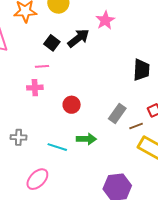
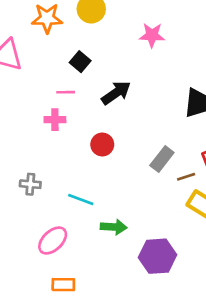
pink star: (105, 20) -> (152, 35), turned 30
black arrow: (78, 38) -> (116, 93), moved
green arrow: (86, 139) -> (114, 227), moved

